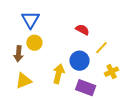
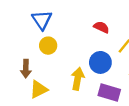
brown arrow: (18, 54) -> (26, 69), moved

